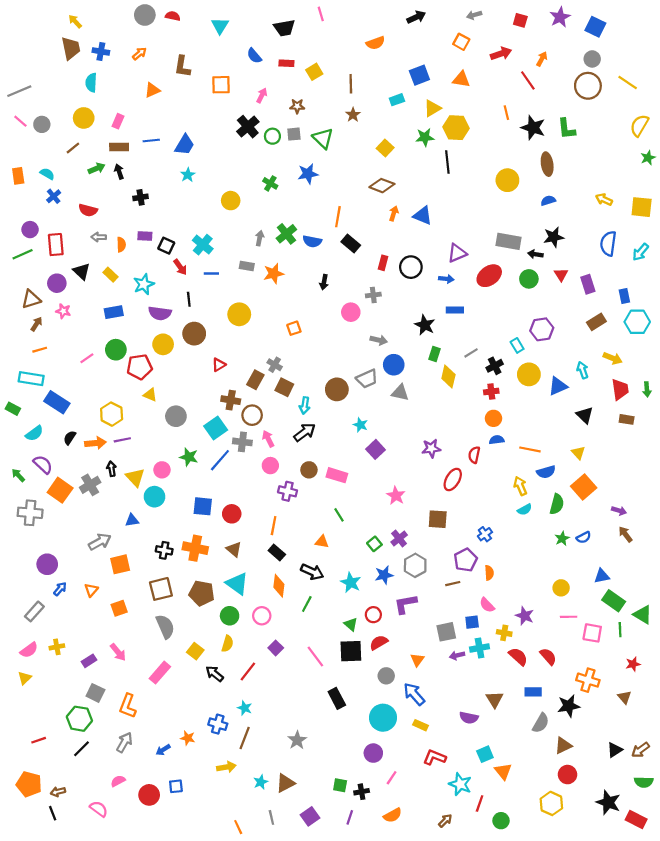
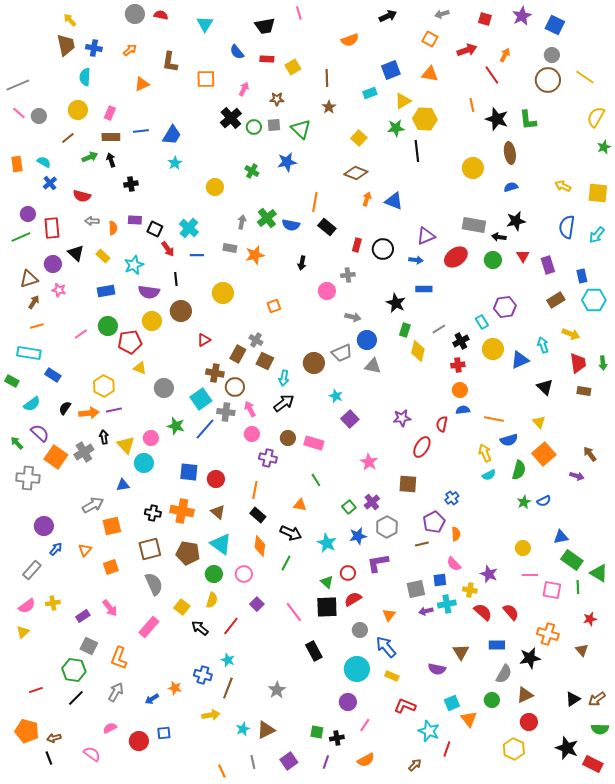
blue rectangle: (57, 402) -> (53, 375), size x0.7
brown arrow: (625, 534) -> (590, 454), moved
green circle: (501, 821) -> (492, 700), moved

